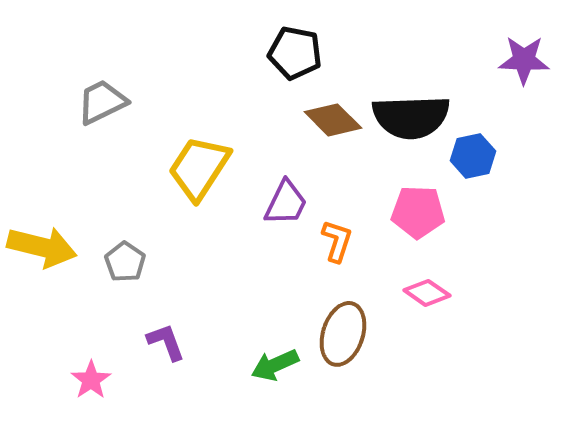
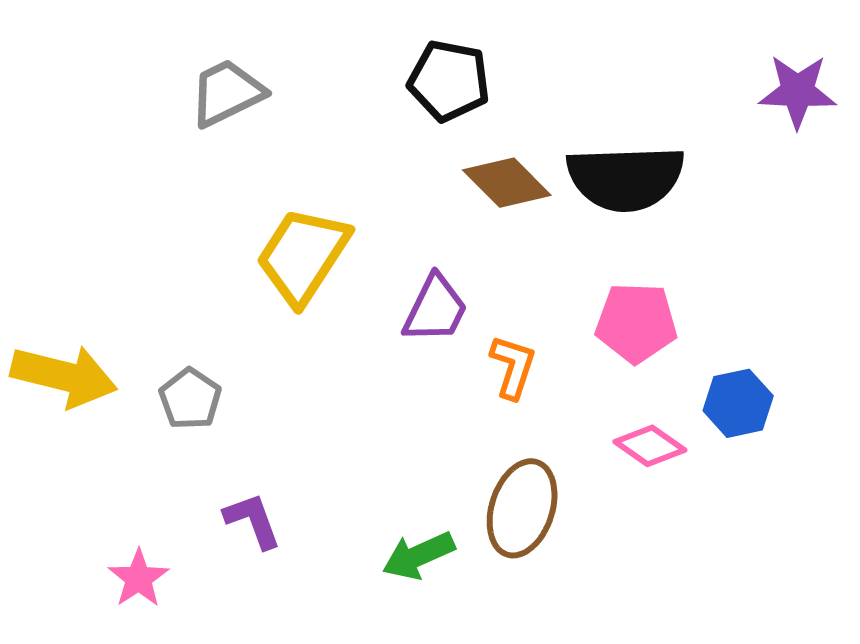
gray trapezoid: (102, 102) -> (227, 93), moved
blue hexagon: (473, 156) -> (738, 403), moved

